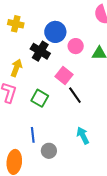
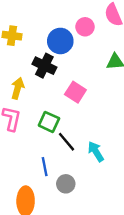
pink circle: (76, 46) -> (85, 27), moved
black line: (75, 95) -> (67, 142), moved
cyan arrow: (83, 136) -> (96, 151), moved

